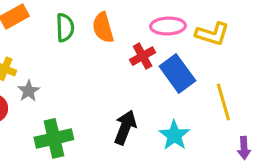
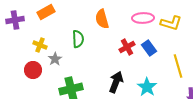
green semicircle: (65, 28) -> (78, 39), moved
red cross: (143, 56) -> (127, 47), moved
blue rectangle: (177, 74) -> (149, 48), size x0.7

